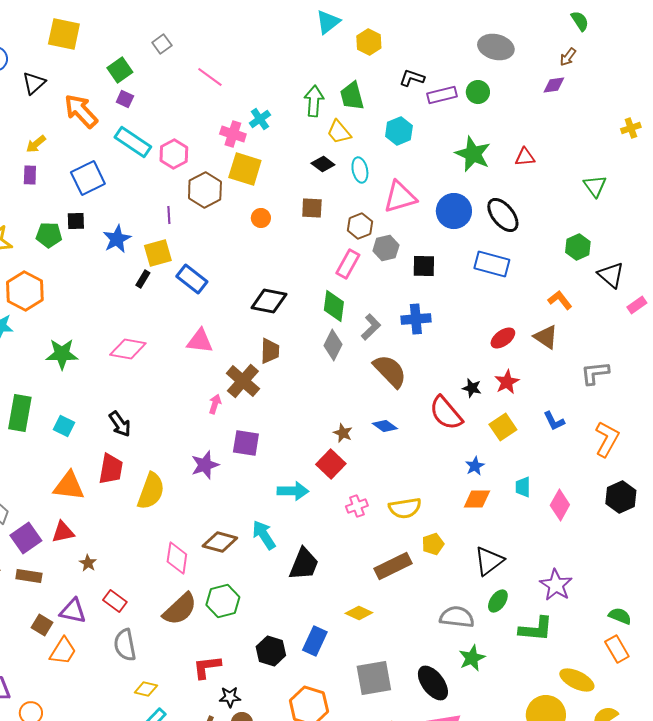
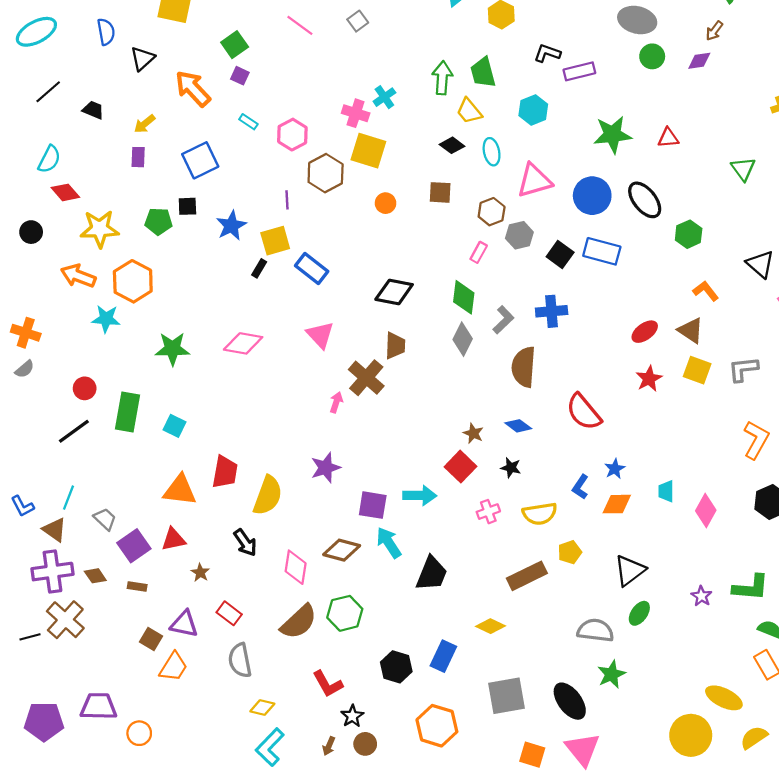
gray square: (162, 44) -> (358, 21), moved
pink line: (210, 77) -> (300, 25), moved
green circle: (478, 92) -> (652, 56), moved
cyan rectangle: (133, 142) -> (248, 122), size x0.5
green star: (473, 154) -> (613, 135), turned -30
green hexagon: (578, 247) -> (689, 234), moved
pink rectangle: (348, 264) -> (479, 252), size x0.7
blue rectangle: (492, 264) -> (602, 251), moved
black square: (424, 266) -> (560, 255), turned 35
pink triangle: (200, 341) -> (320, 335), turned 40
brown semicircle: (390, 371) -> (524, 367), turned -132
black star: (472, 388) -> (511, 468), moved
blue L-shape: (554, 421) -> (580, 487), moved, turned 60
black arrow: (120, 424) -> (245, 543), moved
yellow square: (503, 427) -> (697, 370), moved, turned -36
purple square: (246, 443) -> (373, 505), moved
brown rectangle: (29, 576) -> (137, 586), size x0.7
purple star: (556, 585) -> (701, 596), size x0.6
green L-shape: (536, 629) -> (751, 588), moved
red L-shape: (207, 667) -> (328, 684), turned -112
black star: (230, 697) -> (352, 716), turned -30

